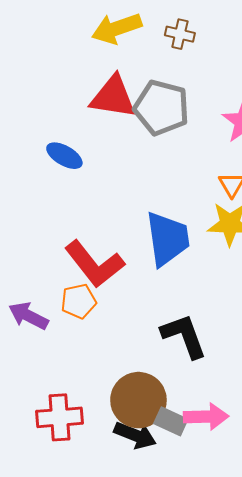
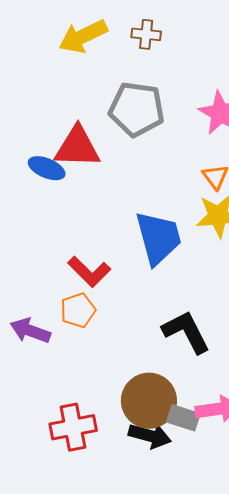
red triangle: (113, 97) -> (77, 147), moved
red L-shape: (94, 264) -> (89, 272), size x0.7

